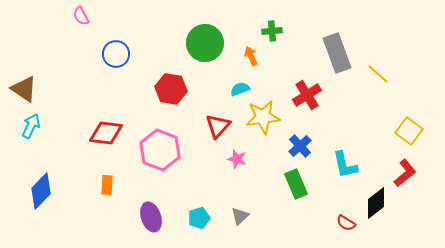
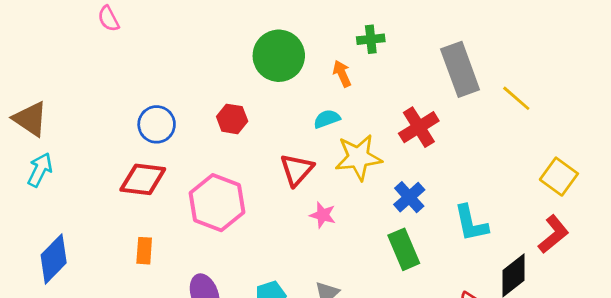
blue circle: (116, 54) -> (157, 124), moved
red hexagon: (171, 89) -> (232, 119), size x0.7

